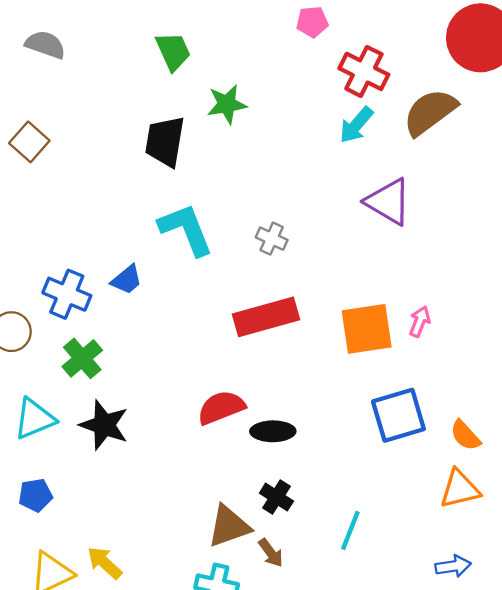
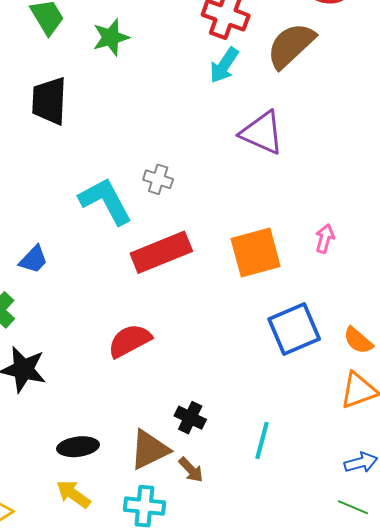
green star: (227, 104) -> (111, 37), moved
cyan L-shape: (186, 229) -> (106, 201), moved
blue trapezoid: (127, 280) -> (33, 259), moved
pink arrow: (420, 321) -> (325, 239), moved
black ellipse: (273, 431) -> (78, 447), moved
yellow arrow: (105, 563) -> (73, 494), moved

